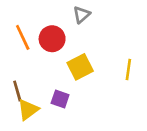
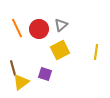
gray triangle: (82, 15) -> (61, 25), moved

